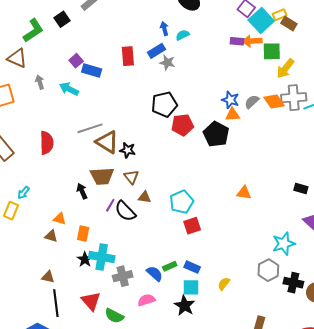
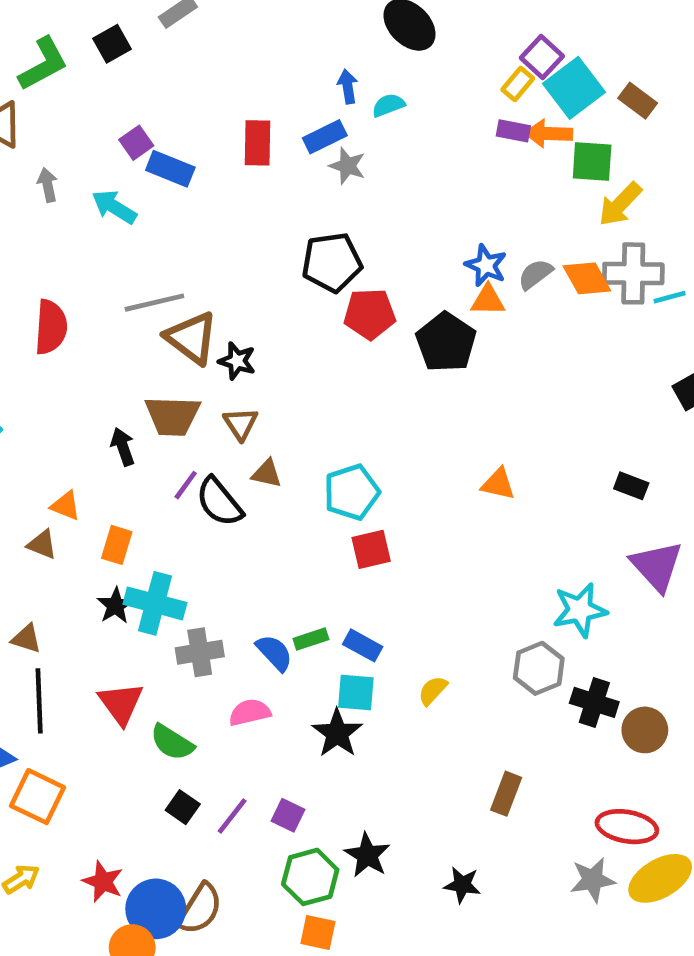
yellow rectangle: (280, 15) -> (518, 84), moved, turned -32

